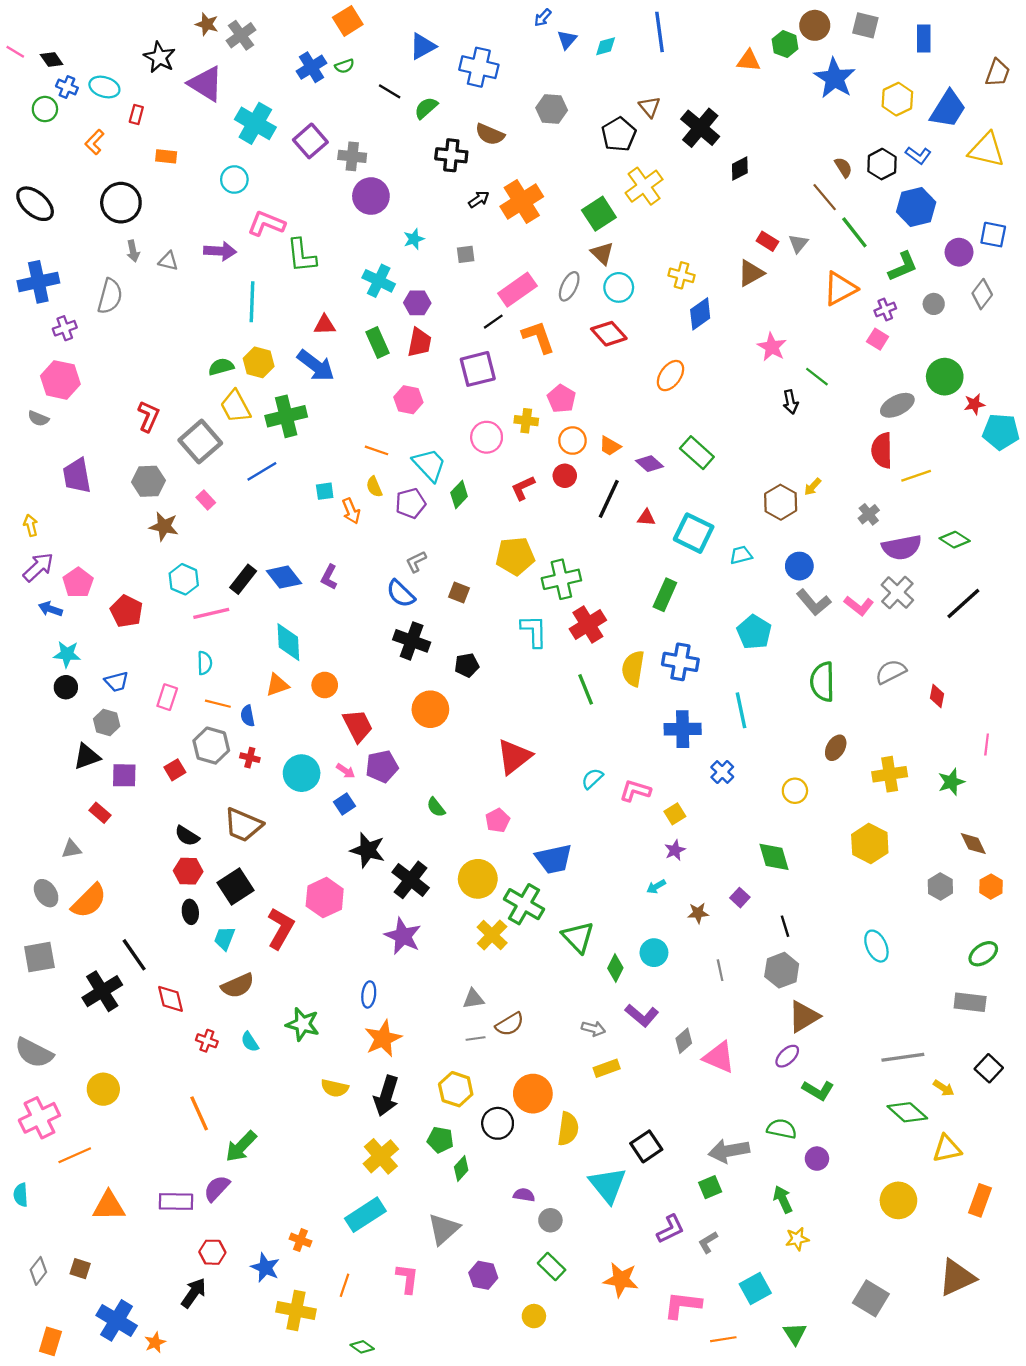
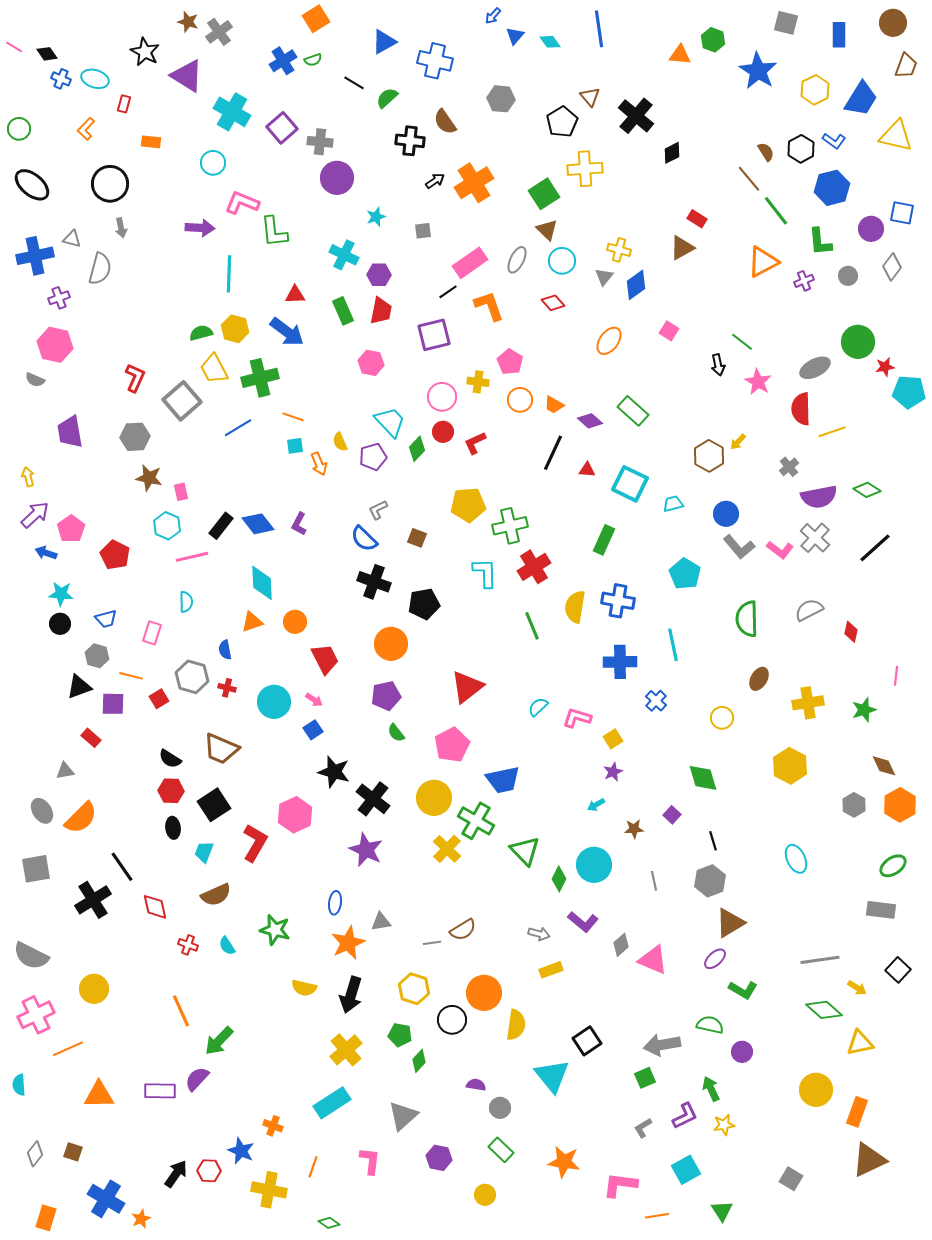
brown circle: (815, 25) -> (893, 23), moved
cyan diamond: (606, 46) -> (550, 42), turned 70
green circle: (45, 109) -> (19, 129), moved
brown semicircle: (490, 134) -> (445, 122), turned 32
yellow cross: (644, 186) -> (585, 169), turned 32
gray triangle: (798, 243) -> (604, 277), moved
gray triangle: (168, 261) -> (72, 239), moved
green L-shape: (903, 267) -> (820, 242), turned 108
red diamond: (609, 334) -> (553, 303), size x0.7
pink square: (878, 339) -> (669, 331), moved
pink star: (772, 347) -> (758, 382), moved
orange line: (376, 450) -> (293, 417), moved
red circle: (565, 476) -> (443, 432), moved
pink rectangle: (206, 500) -> (181, 492), moved, turned 30
black pentagon: (467, 665) -> (424, 604), size x1.4
orange line: (218, 704) -> (131, 676), moved
purple pentagon: (382, 767) -> (386, 696), moved
pink pentagon: (498, 820) -> (452, 745), size x1.6
orange hexagon: (991, 887) -> (900, 805), size x1.5
cyan circle: (654, 953) -> (594, 865), size x1.4
gray triangle: (473, 999) -> (381, 922), moved
orange rectangle: (980, 1200) -> (857, 1112), moved
purple L-shape: (670, 1229) -> (685, 1116), moved
red hexagon: (212, 1252) -> (209, 1171), moved
gray square: (871, 1298) -> (791, 1179), size x0.7

